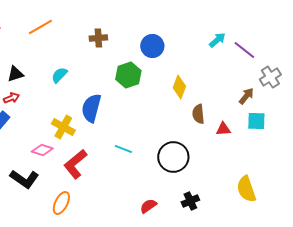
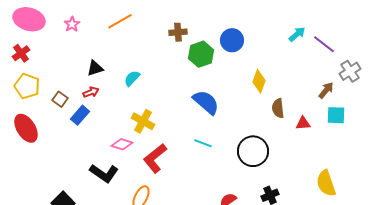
cyan semicircle: (59, 75) -> (132, 78), moved
green hexagon: (128, 75) -> (201, 54), moved
blue semicircle: (91, 108) -> (206, 102), moved, turned 116

